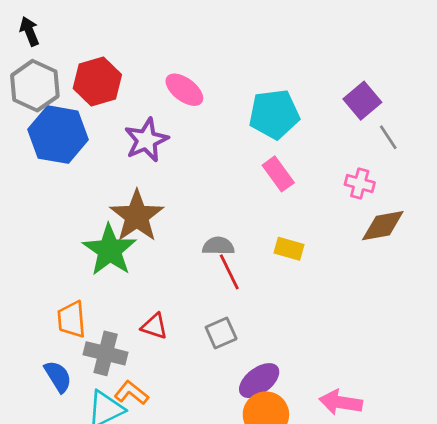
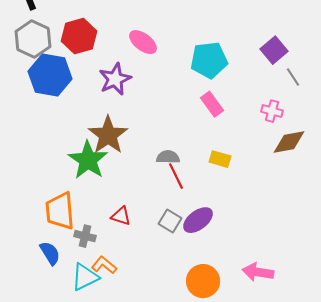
orange trapezoid: (72, 319) -> (60, 211), size x1.4
gray square: (221, 333) -> (170, 221), turned -35
gray cross: (106, 353) -> (85, 236), size x0.7
purple ellipse: (259, 381) -> (198, 220), moved

